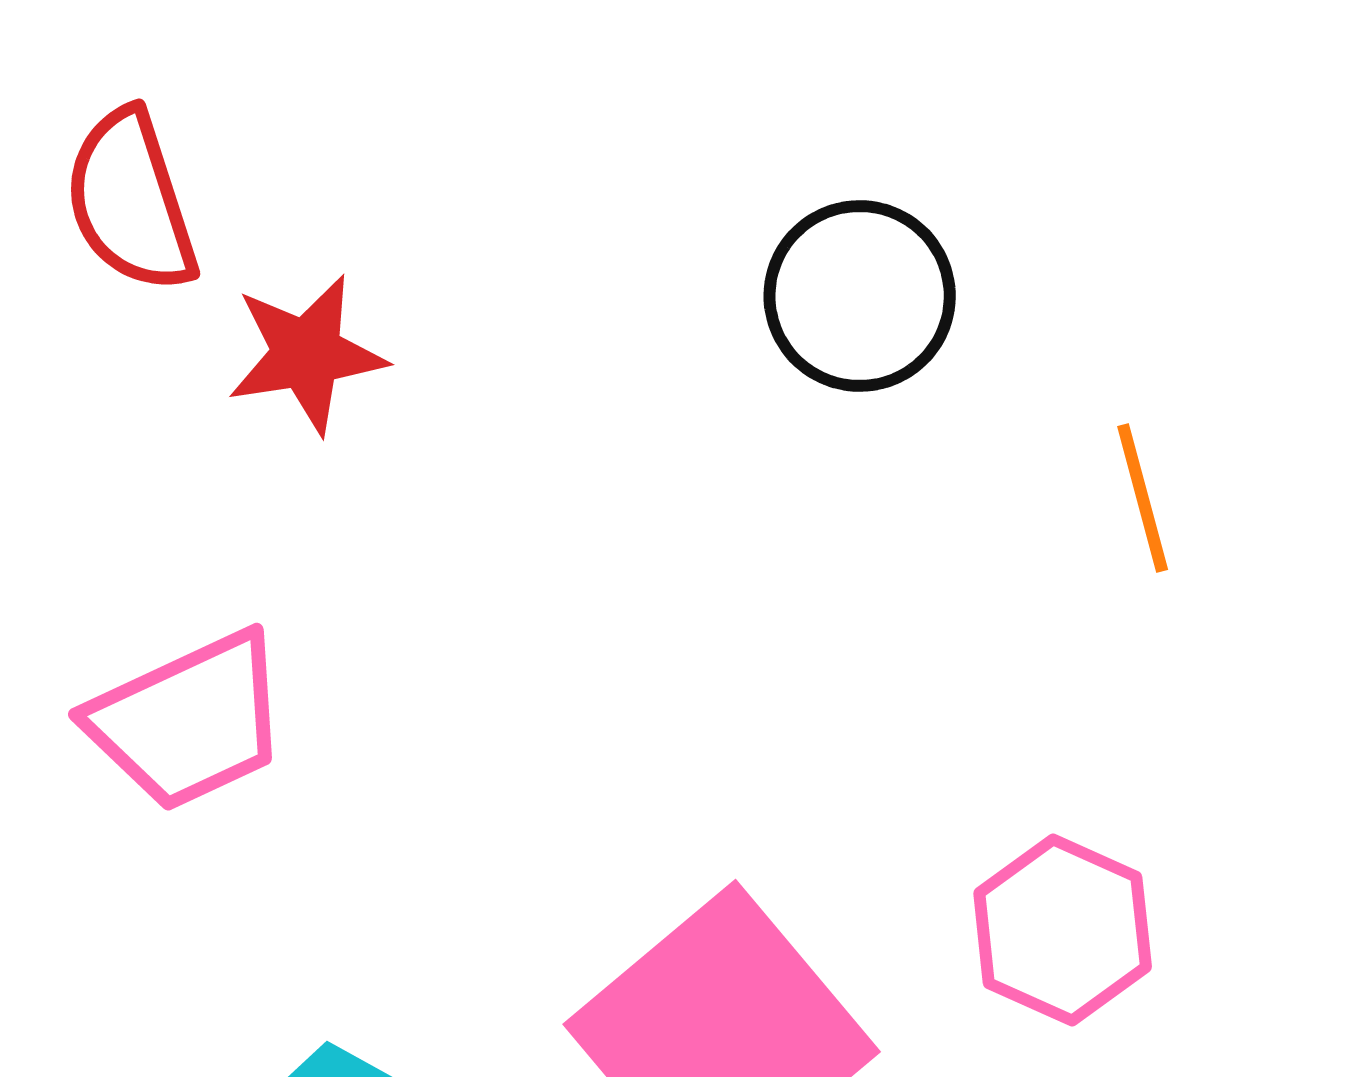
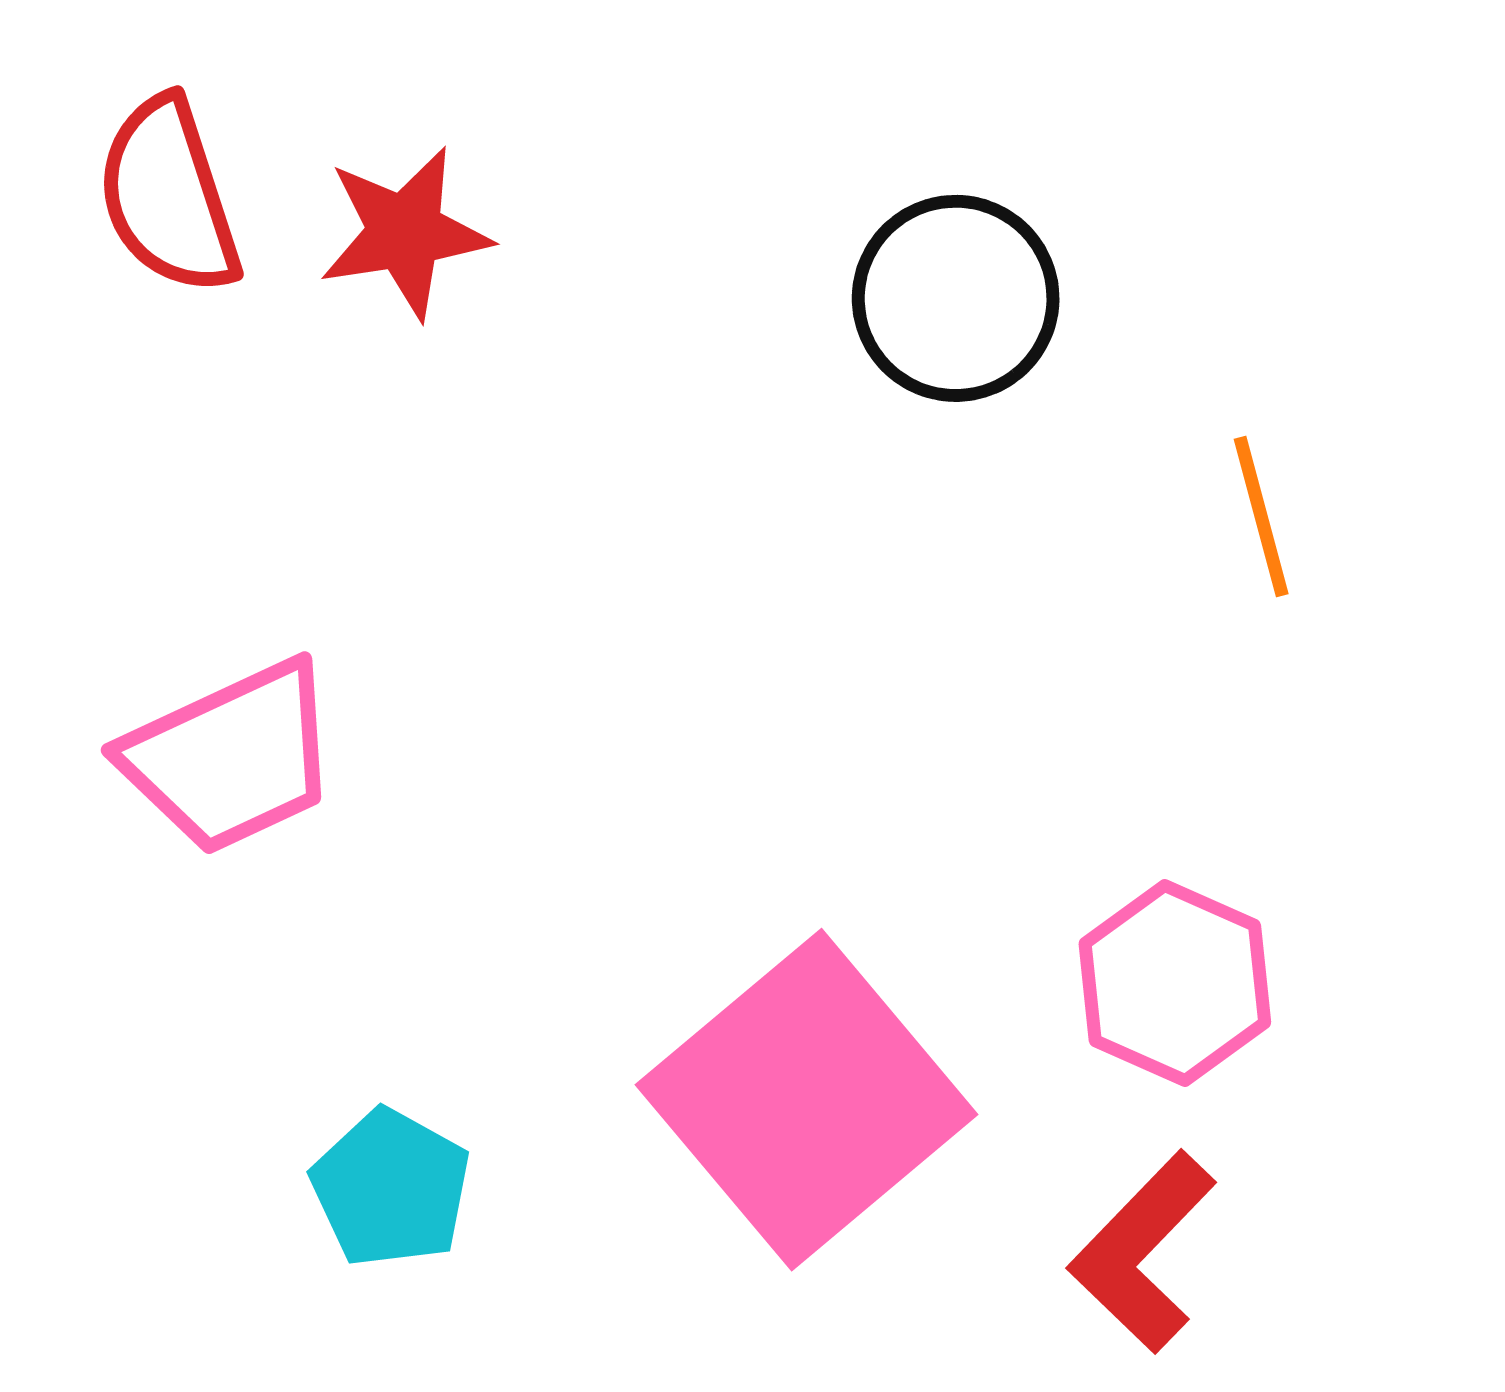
red star: (307, 354) -> (405, 233), moved

